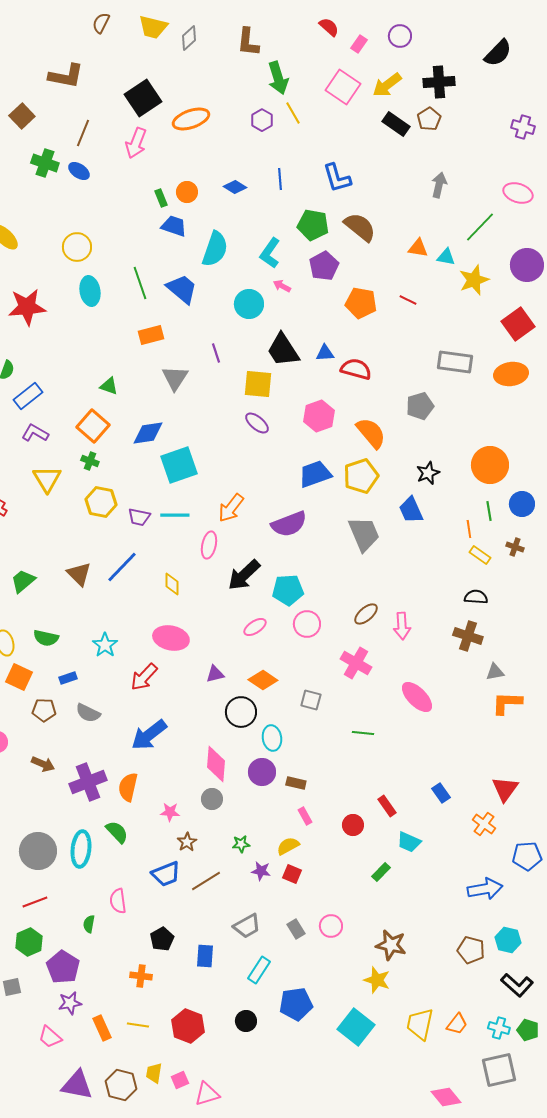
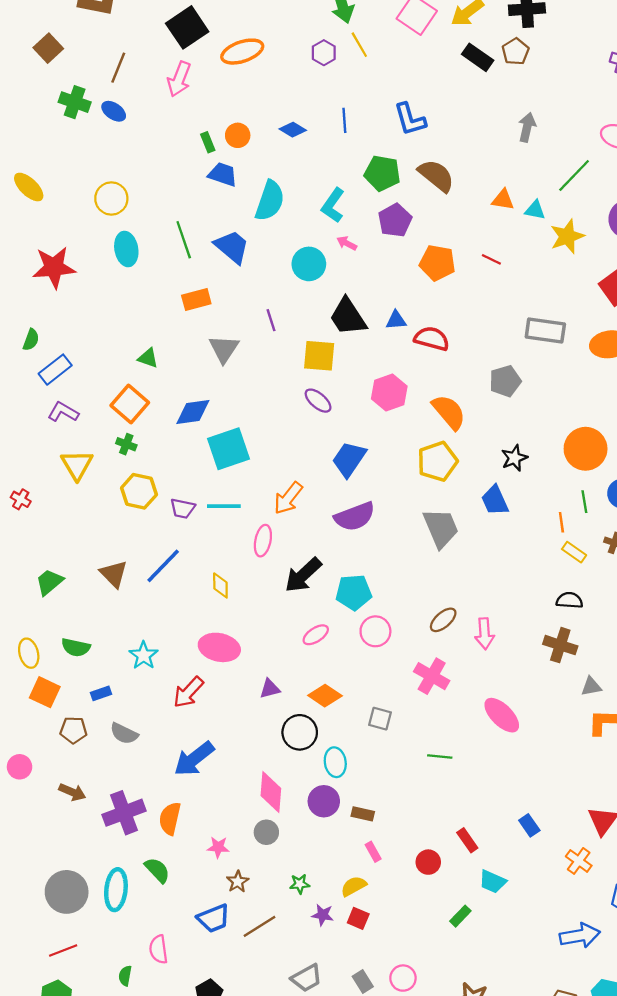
blue trapezoid: (315, 474) -> (349, 459), moved, turned -36

